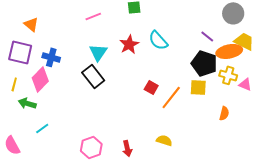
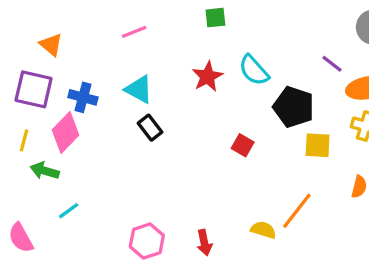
pink line: (93, 16) -> (134, 32), moved
cyan triangle: (98, 52) -> (139, 89), moved, turned -36
black pentagon: (204, 63) -> (294, 107), moved
black rectangle: (93, 76) -> (150, 128), size x0.7
orange line: (171, 97) -> (297, 211), moved

